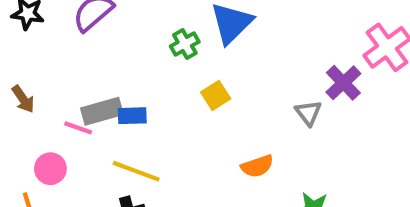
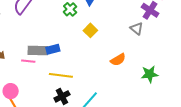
gray rectangle: (102, 111) -> (38, 51), turned 30
pink circle: (50, 169) -> (11, 91), moved

